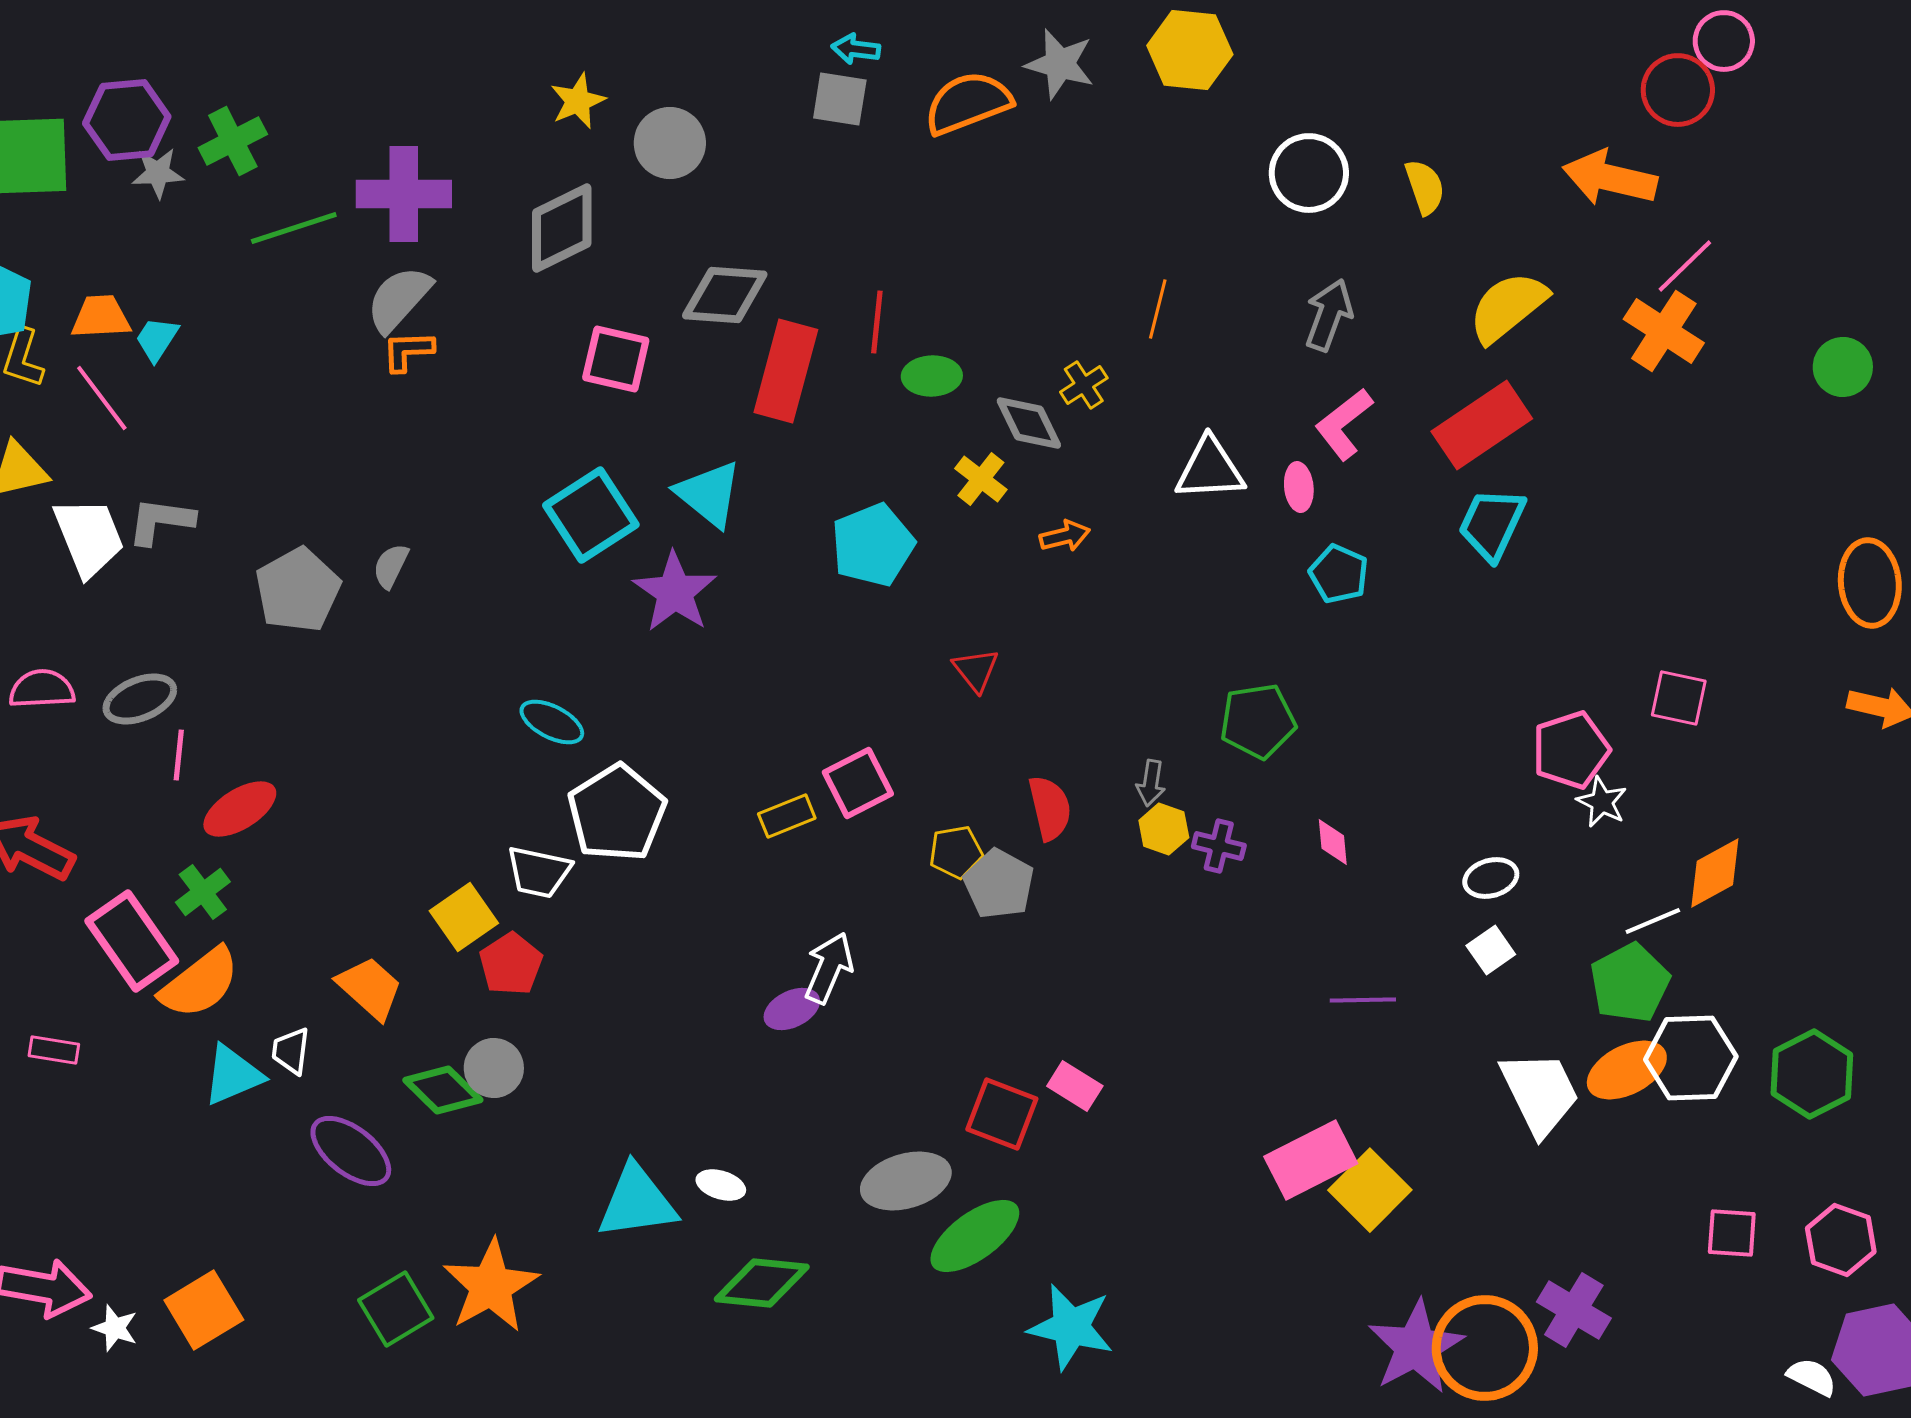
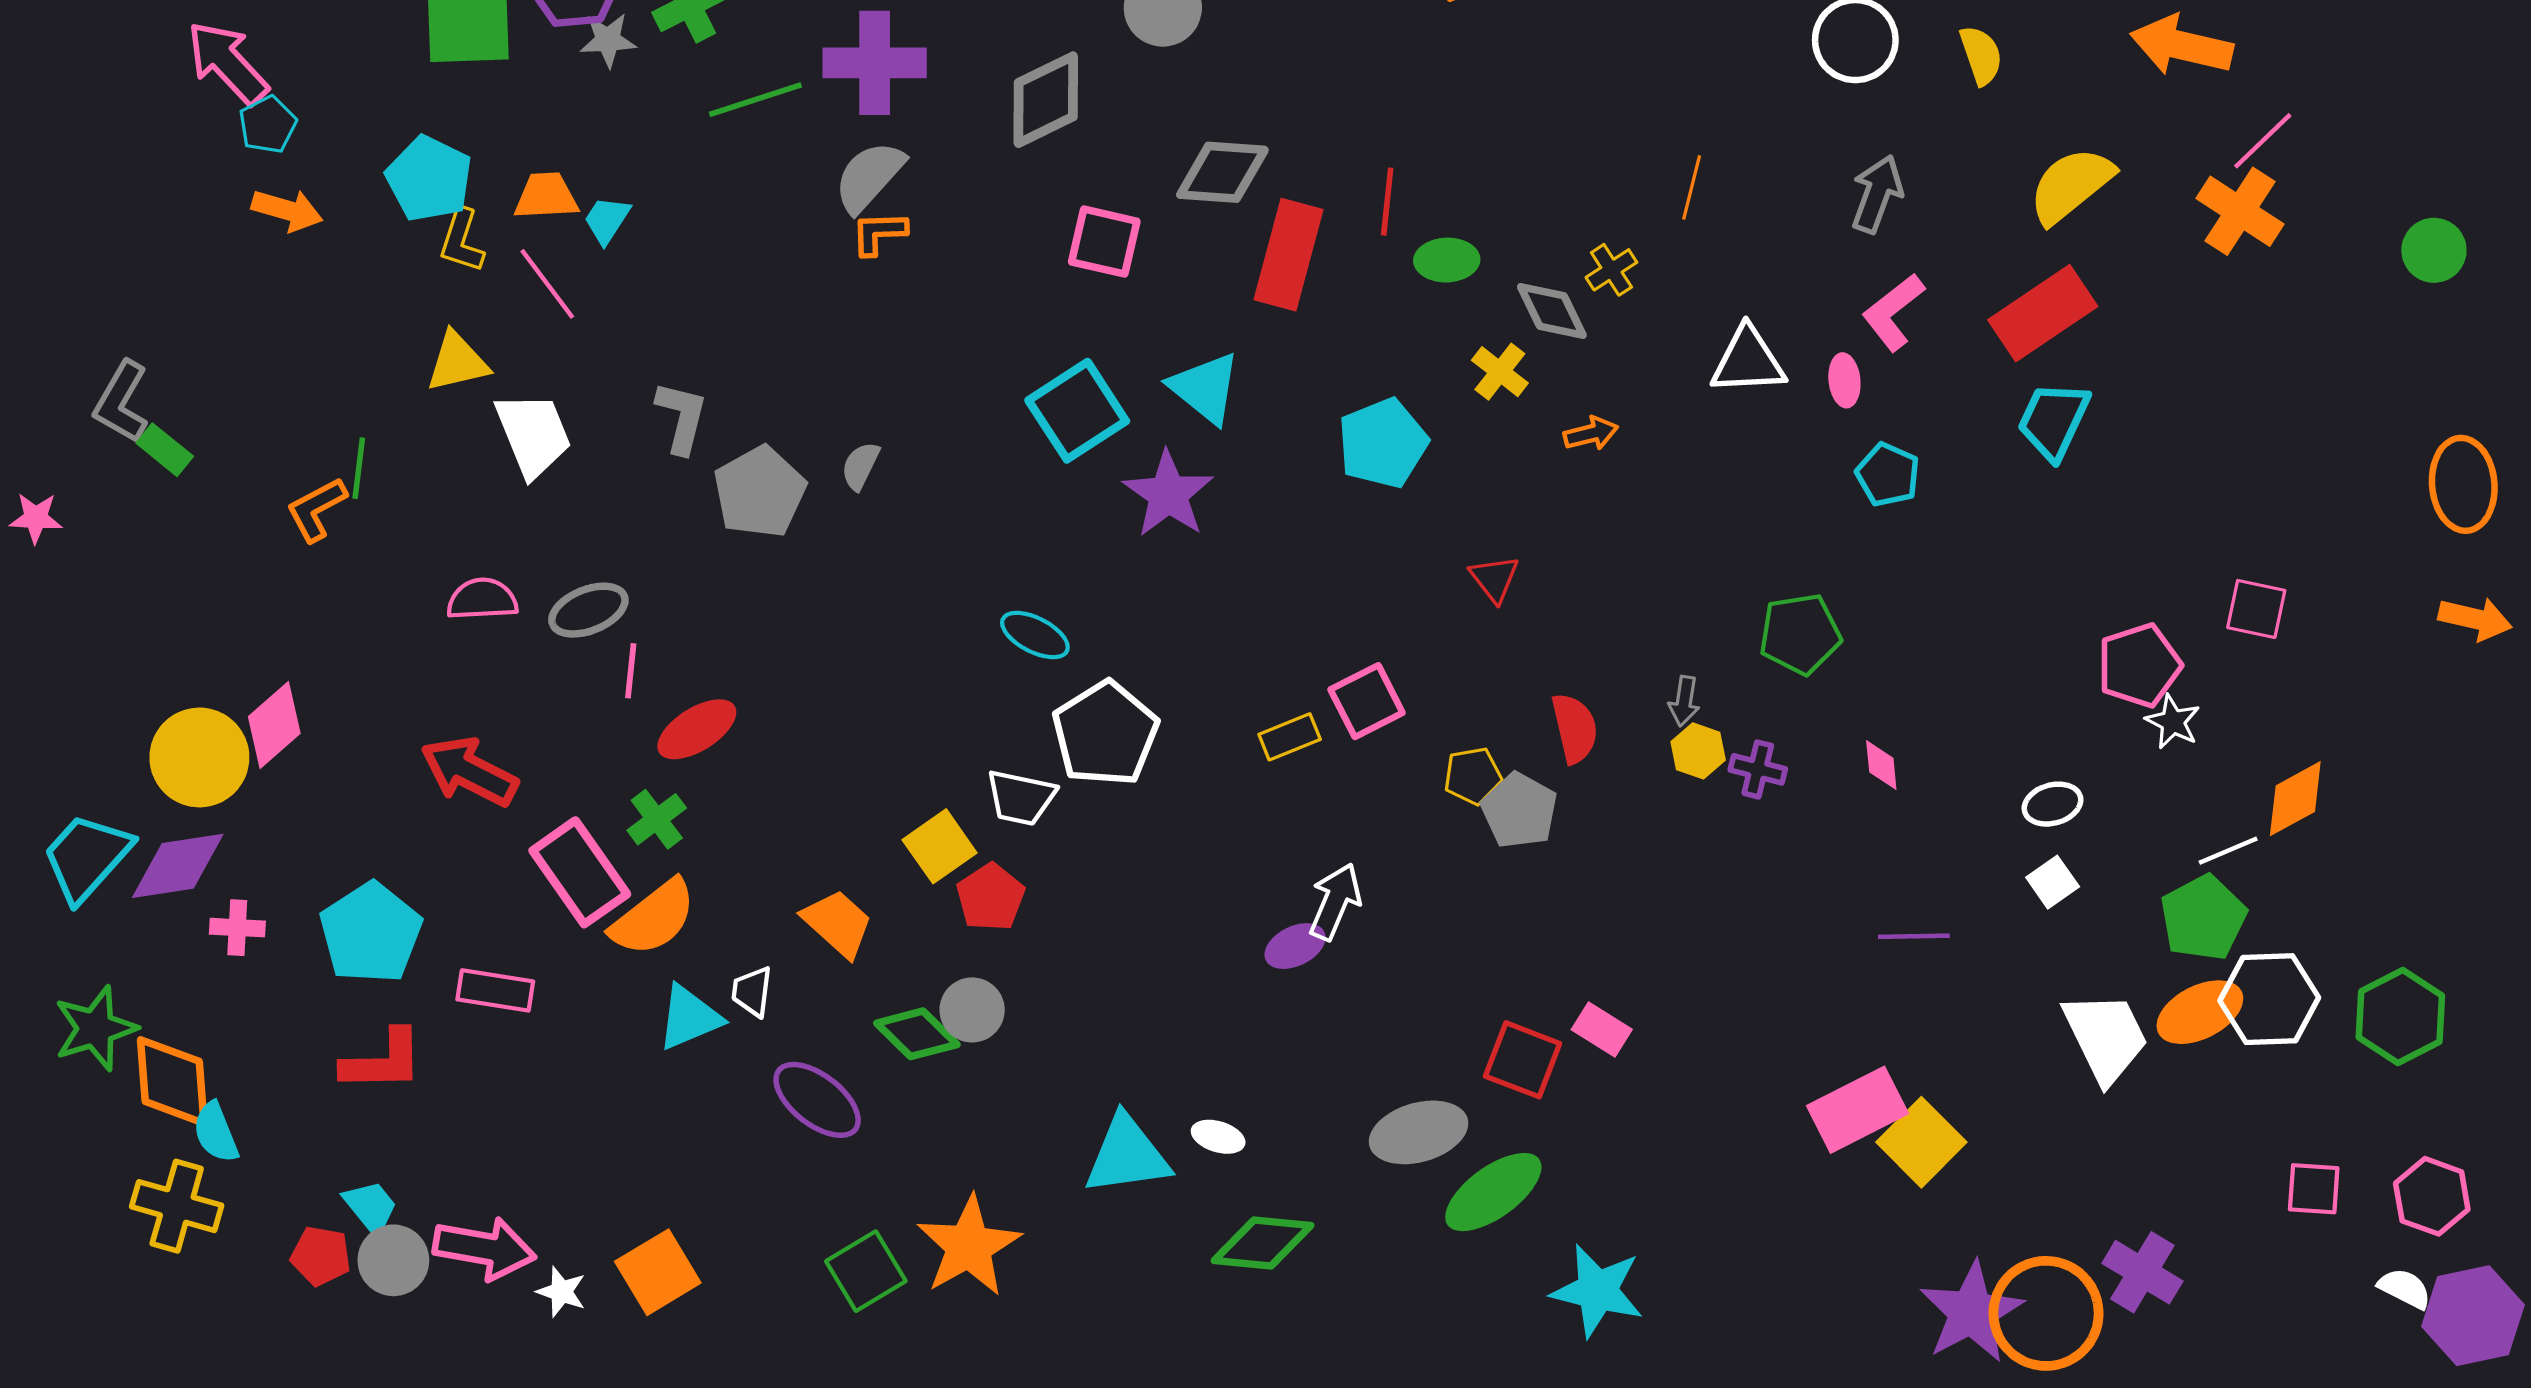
gray L-shape: (161, 521) -> (682, 417), moved, turned 96
pink rectangle: (54, 1050) -> (495, 990), size x1.4
white semicircle: (1812, 1377) -> (2405, 1288), moved

